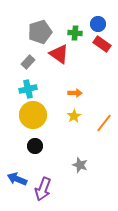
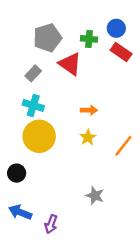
cyan cross: (28, 89) -> (33, 105), turned 30
black circle: (35, 146) -> (17, 173), moved
purple arrow: (43, 189) -> (51, 224), size x0.7

